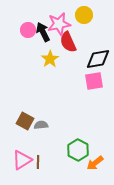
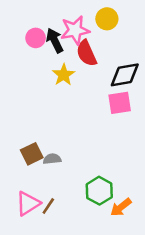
brown square: (25, 121) -> (32, 154), turned 36
brown line: (38, 162) -> (48, 206), turned 32

